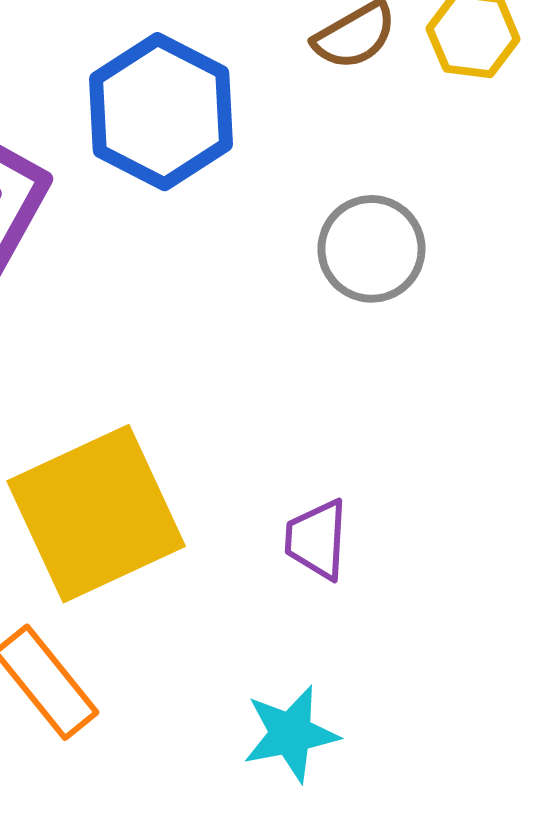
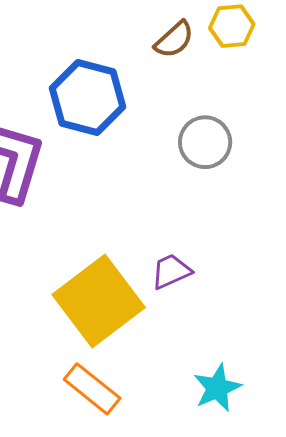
purple trapezoid: (317, 539) -> (171, 271), moved, turned 75

